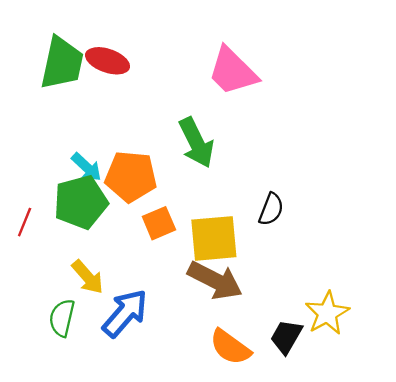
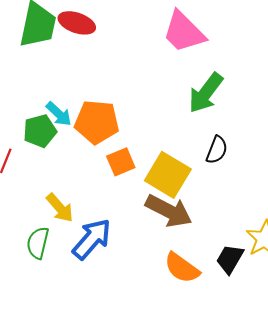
green arrow: (196, 143) -> (206, 93), moved, turned 63
green pentagon: (81, 202) -> (40, 131), moved, size x0.7
yellow square: (214, 238) -> (168, 175), turned 36

